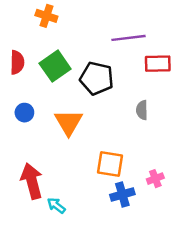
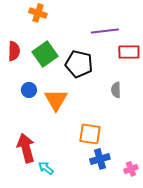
blue circle: (24, 113) -> (29, 90), moved
pink cross: (155, 179) -> (131, 169), moved

